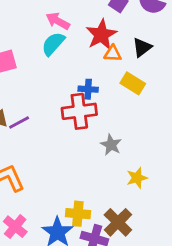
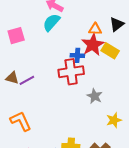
red star: (101, 35) -> (93, 45), moved

